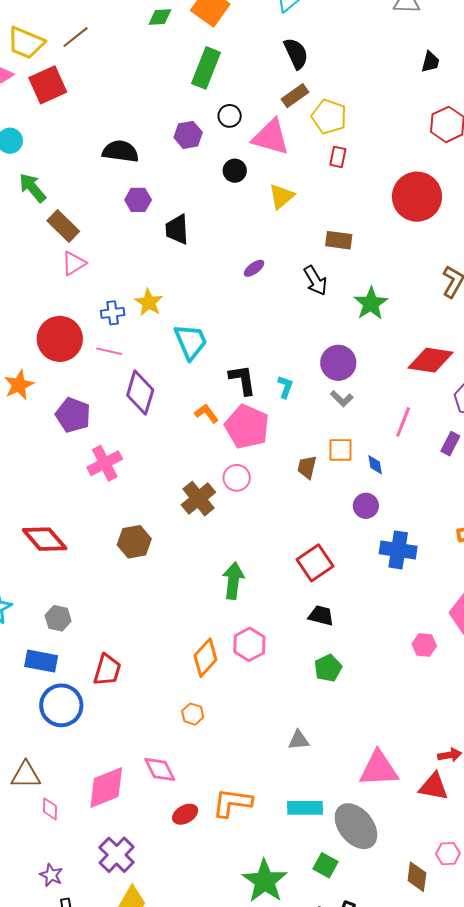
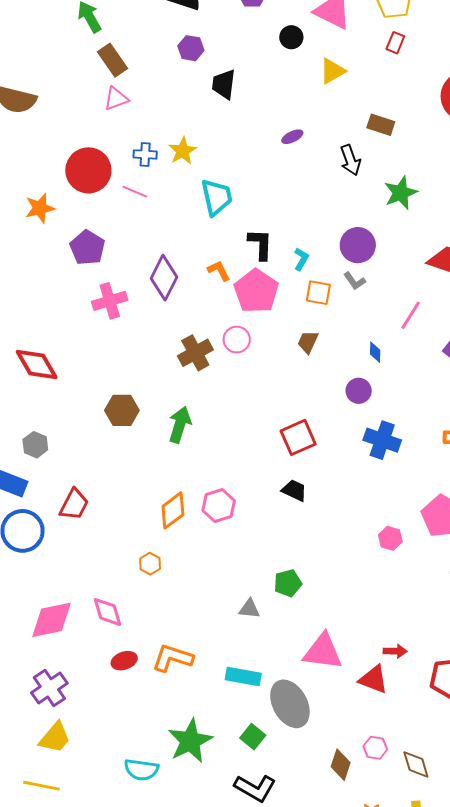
purple diamond: (140, 393) -> (164, 278), moved
orange square: (340, 450) -> (318, 293), moved
brown hexagon: (134, 542) -> (122, 410), moved
green arrow: (233, 581) -> (180, 425), moved
green pentagon: (328, 668) -> (288, 583), moved

